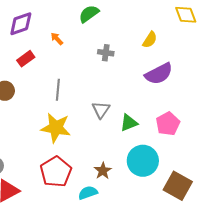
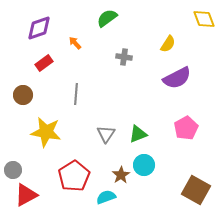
gray triangle: (101, 110) -> (106, 134), moved
green triangle: (129, 123) -> (138, 134), moved
yellow star: (56, 128) -> (46, 132), moved
cyan circle: (143, 161) -> (144, 165), moved, size x0.7

